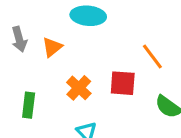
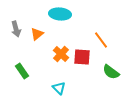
orange cross: (79, 88) -> (61, 54), moved
green rectangle: (29, 105) -> (22, 71), turned -42

